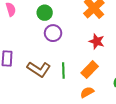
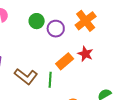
purple circle: (53, 33) -> (56, 29), moved
orange rectangle: (90, 70) -> (65, 61), moved

